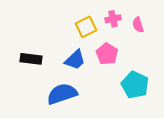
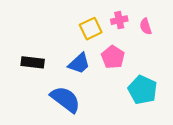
blue semicircle: (62, 94) -> (65, 99), turned 56

